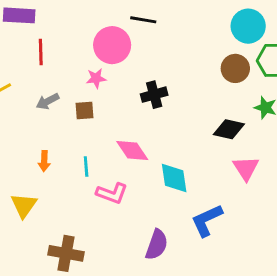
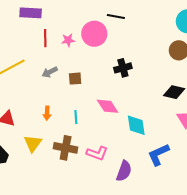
pink star: (96, 78) -> (68, 40), moved
pink L-shape: (112, 193) -> (97, 153), moved
brown cross: (66, 253) -> (66, 148), moved

